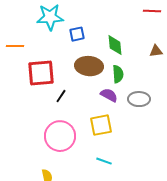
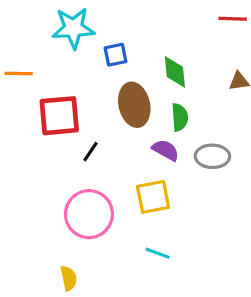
brown ellipse: (89, 66) -> (134, 105), turned 72

